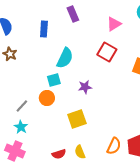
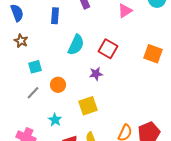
red square: (107, 52) -> (108, 49), moved
cyan square: (54, 80) -> (35, 67), moved
cyan star: (21, 127) -> (55, 120), moved

